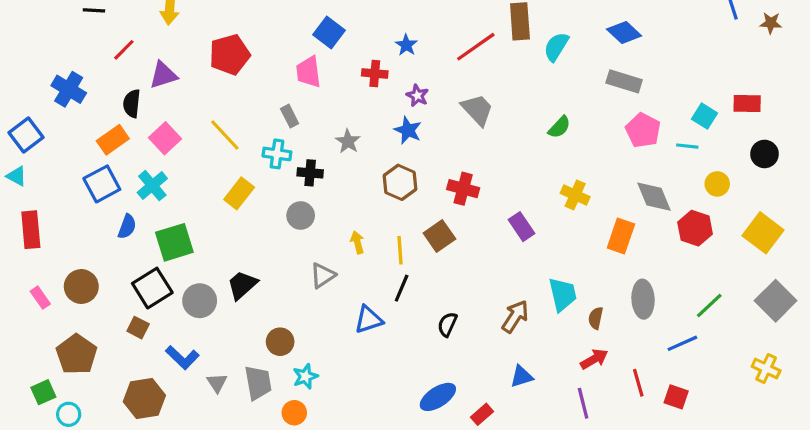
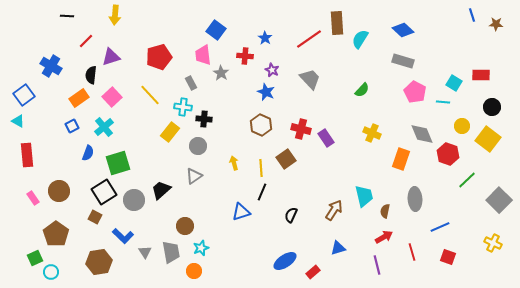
red pentagon: (230, 55) -> (159, 57), moved
gray star: (348, 141) -> (221, 73), moved
blue square: (102, 184) -> (72, 126), size x0.6
yellow rectangle: (239, 193) -> (170, 132), moved
purple rectangle: (522, 227) -> (326, 138), moved
yellow square: (763, 233) -> (488, 139), moved
gray triangle: (323, 275) -> (194, 176), moved
green line: (709, 305) -> (467, 180), moved
red square: (676, 397) -> (448, 257), moved

